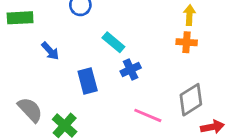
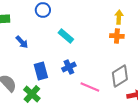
blue cross: (131, 70) -> (69, 67), moved
blue rectangle: (88, 81) -> (41, 71), moved

